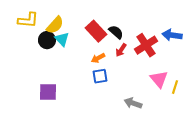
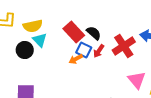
yellow semicircle: (55, 25) -> (33, 26), turned 36
black circle: (47, 40) -> (25, 50), moved
blue square: (100, 76) -> (84, 50), moved, turned 35

